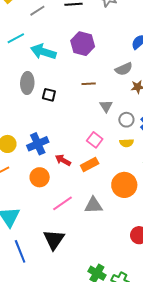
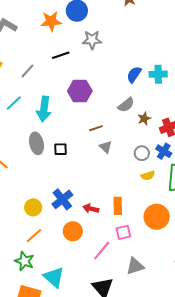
cyan arrow: (43, 52) -> (44, 109), turned -85
gray triangle: (106, 106) -> (106, 147), moved
pink square: (95, 140) -> (123, 232), moved, turned -35
orange rectangle: (90, 164) -> (118, 206), turned -48
gray triangle: (93, 205) -> (135, 266), moved

